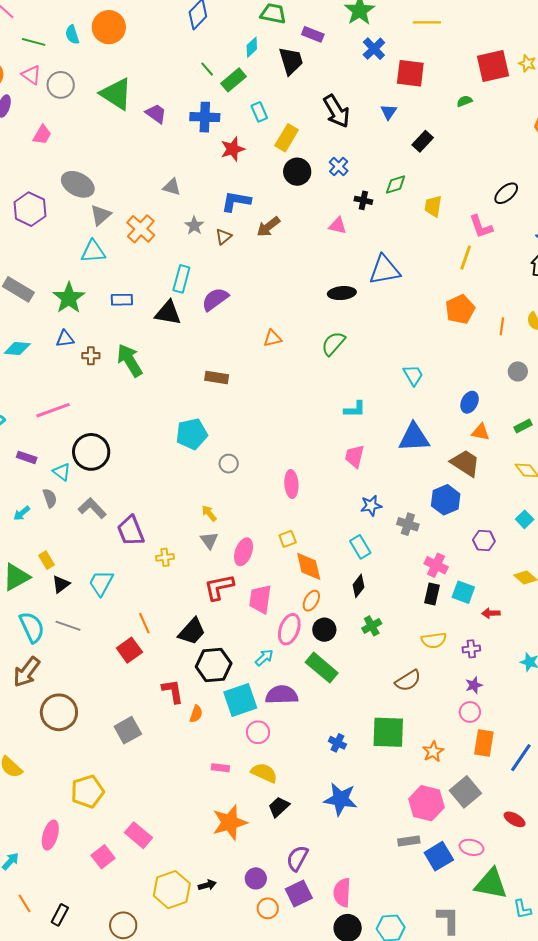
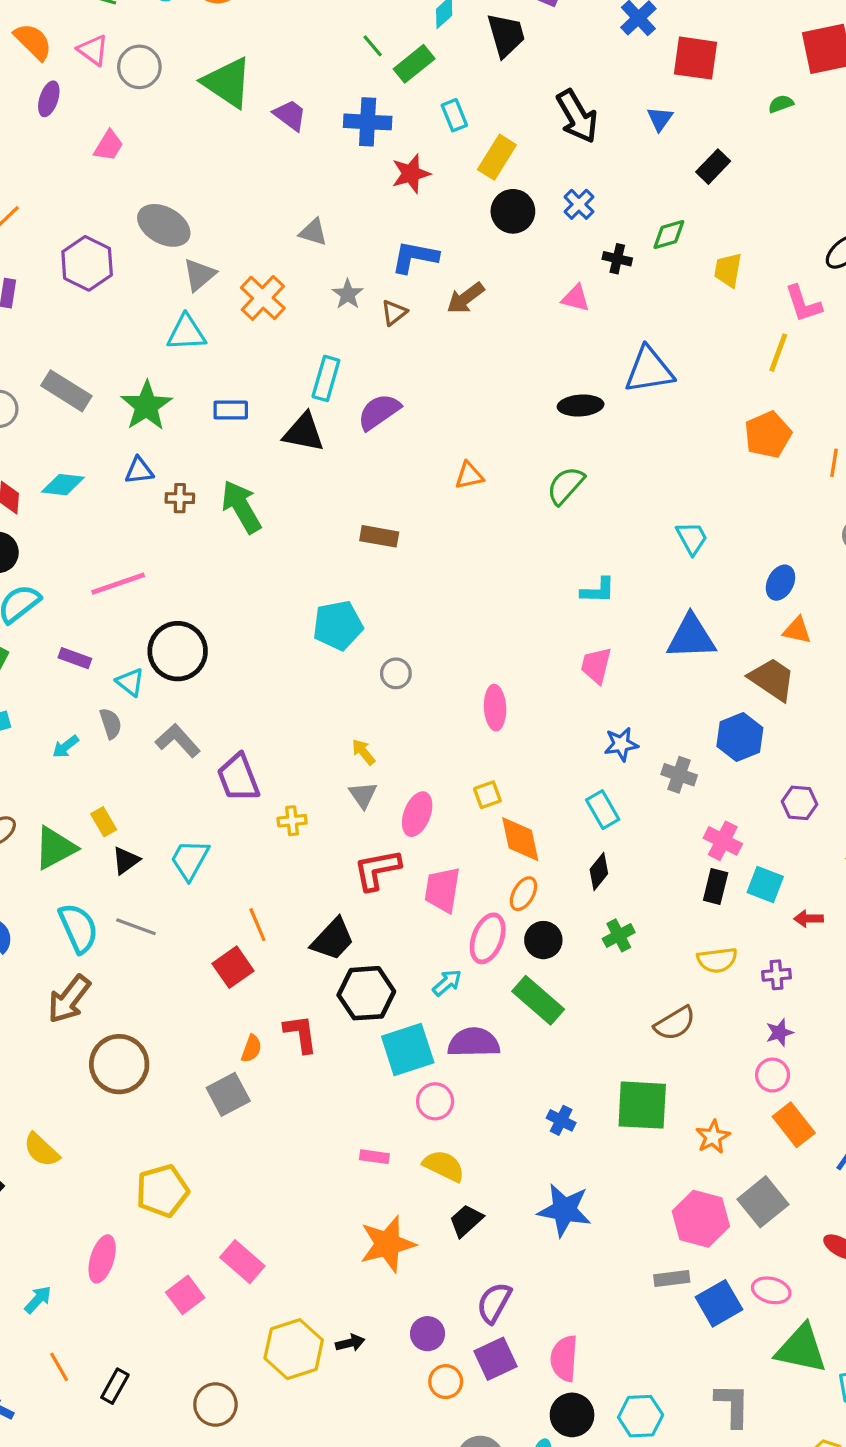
orange semicircle: (196, 714) -> (251, 1049), moved
orange rectangle: (484, 743) -> (794, 1125), turned -48

